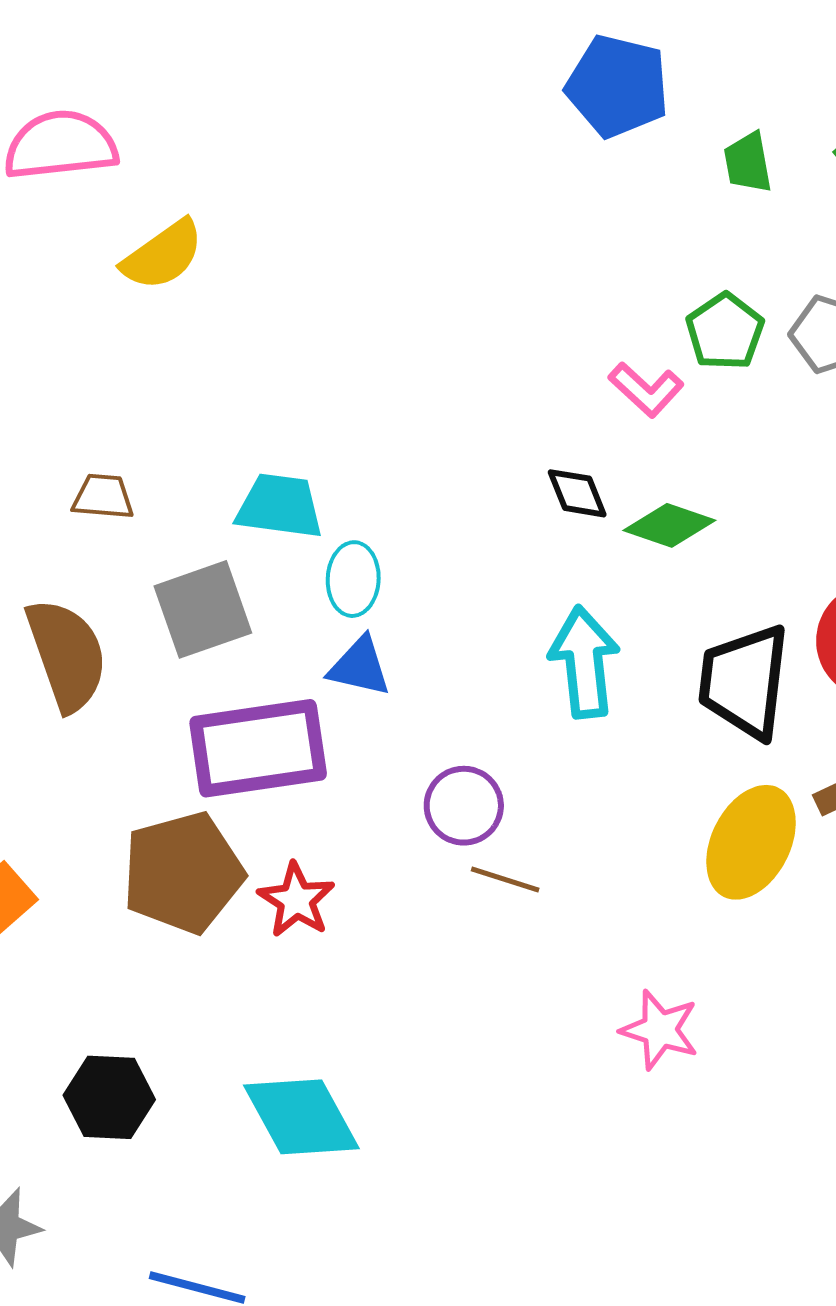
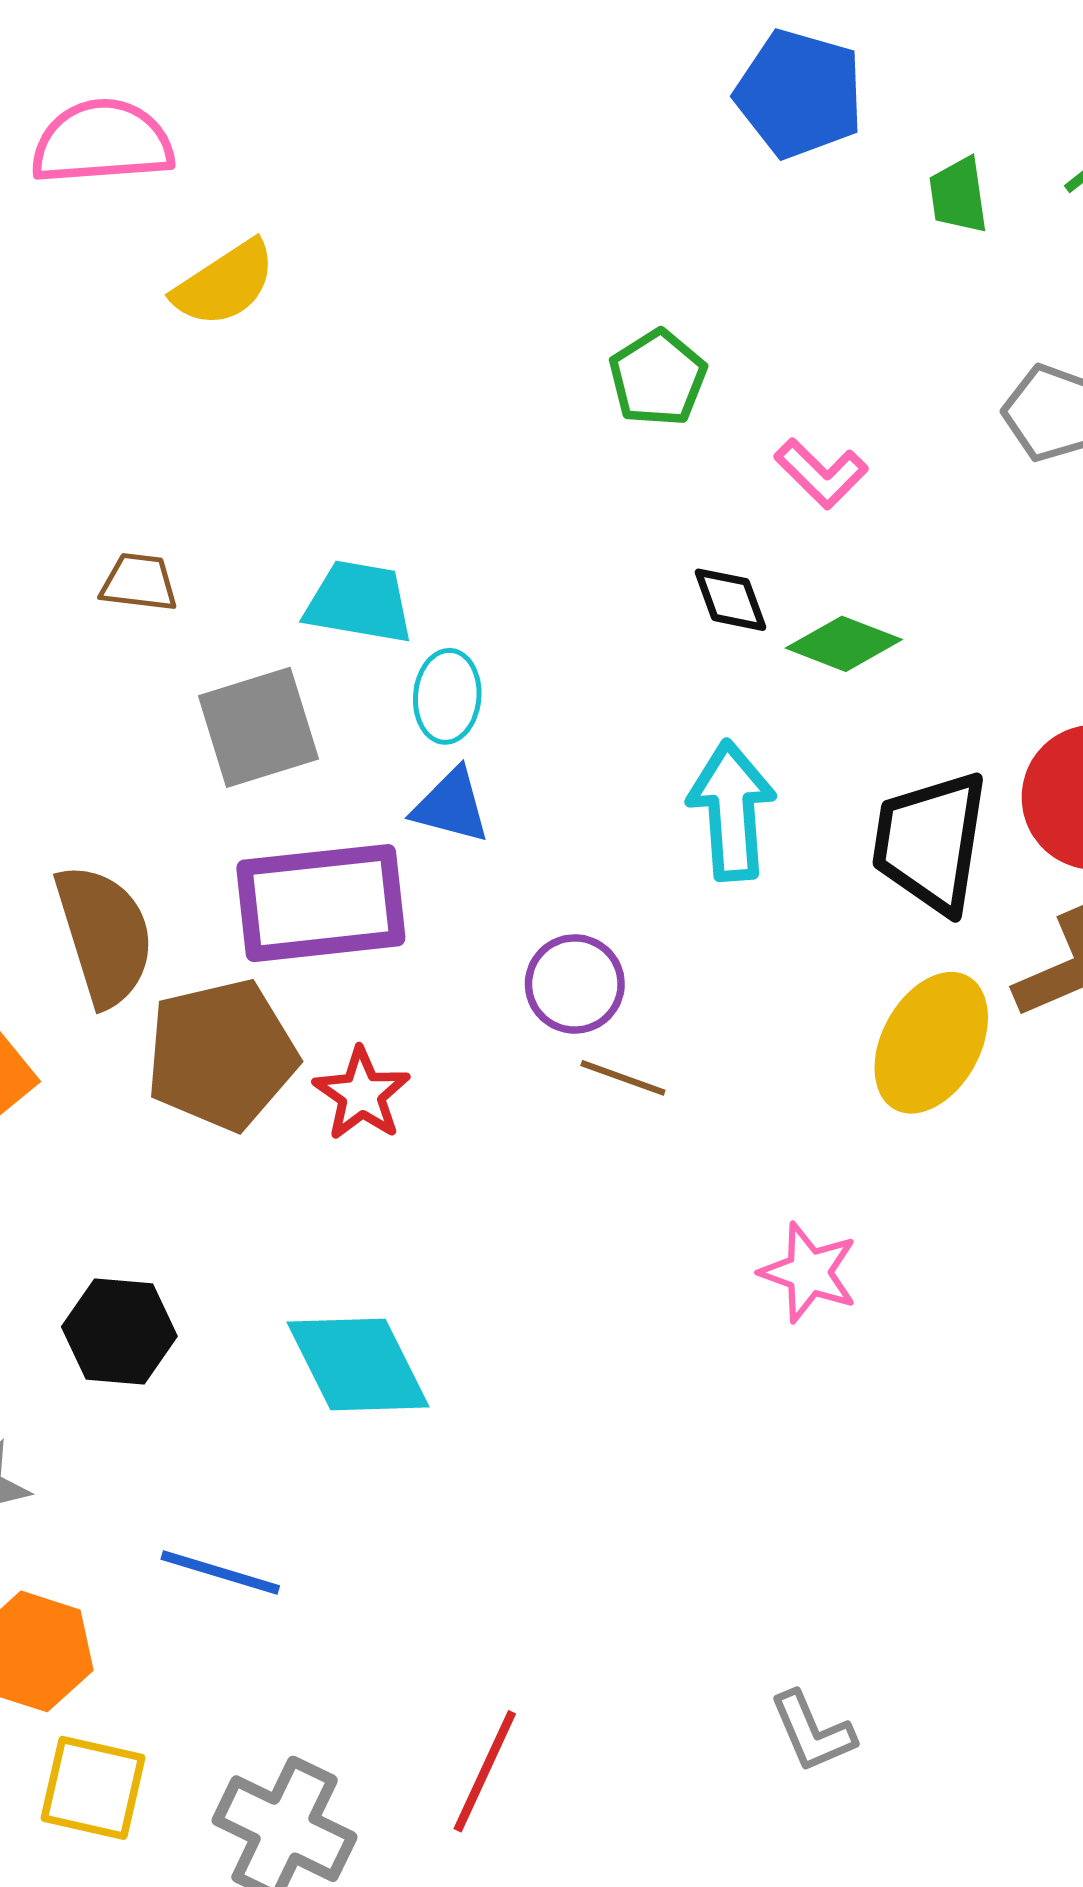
green pentagon: (725, 332) -> (658, 378), moved
brown semicircle: (67, 655) -> (104, 935), moved

